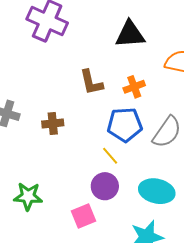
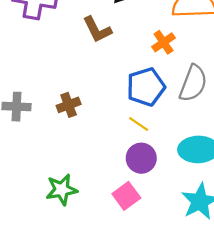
brown L-shape: (91, 82) -> (97, 30), moved
orange cross: (134, 87) -> (164, 42), moved

